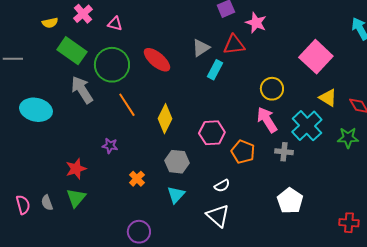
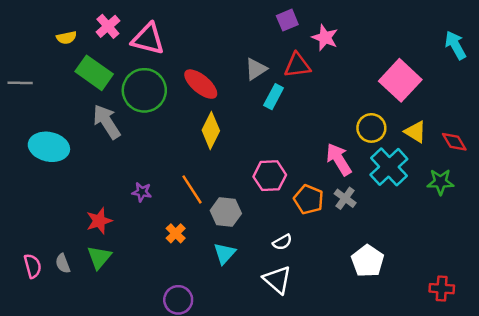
pink triangle: (115, 24) -> (148, 39), size x1.8
yellow circle: (272, 89) -> (371, 128), moved
orange line: (127, 105) -> (192, 189), moved
yellow diamond: (165, 119) -> (211, 130), moved
gray cross: (284, 152) -> (345, 198), moved, turned 30

